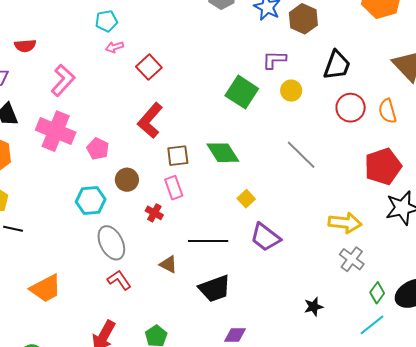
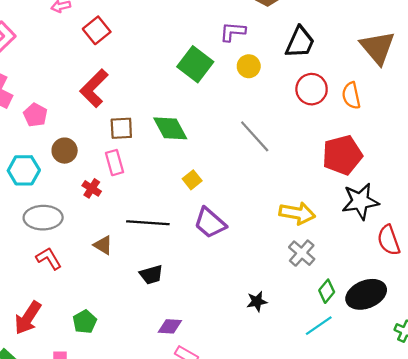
gray ellipse: (111, 243) -> (43, 218), turned -68
black trapezoid: (215, 289) -> (151, 275), size x0.7

